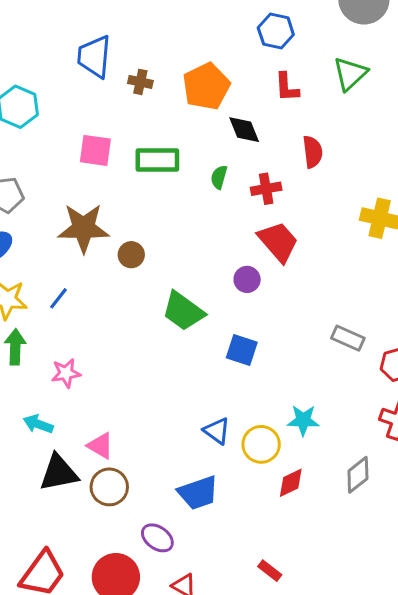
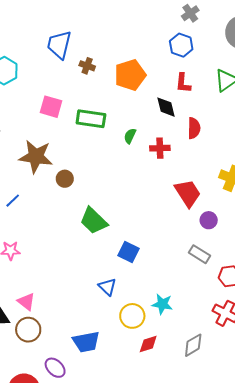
black diamond: (244, 130) -> (166, 107), moved
red trapezoid: (278, 242) -> (188, 193), moved
purple circle: (247, 279) -> (209, 220), moved
blue triangle: (217, 431) -> (107, 287), moved

